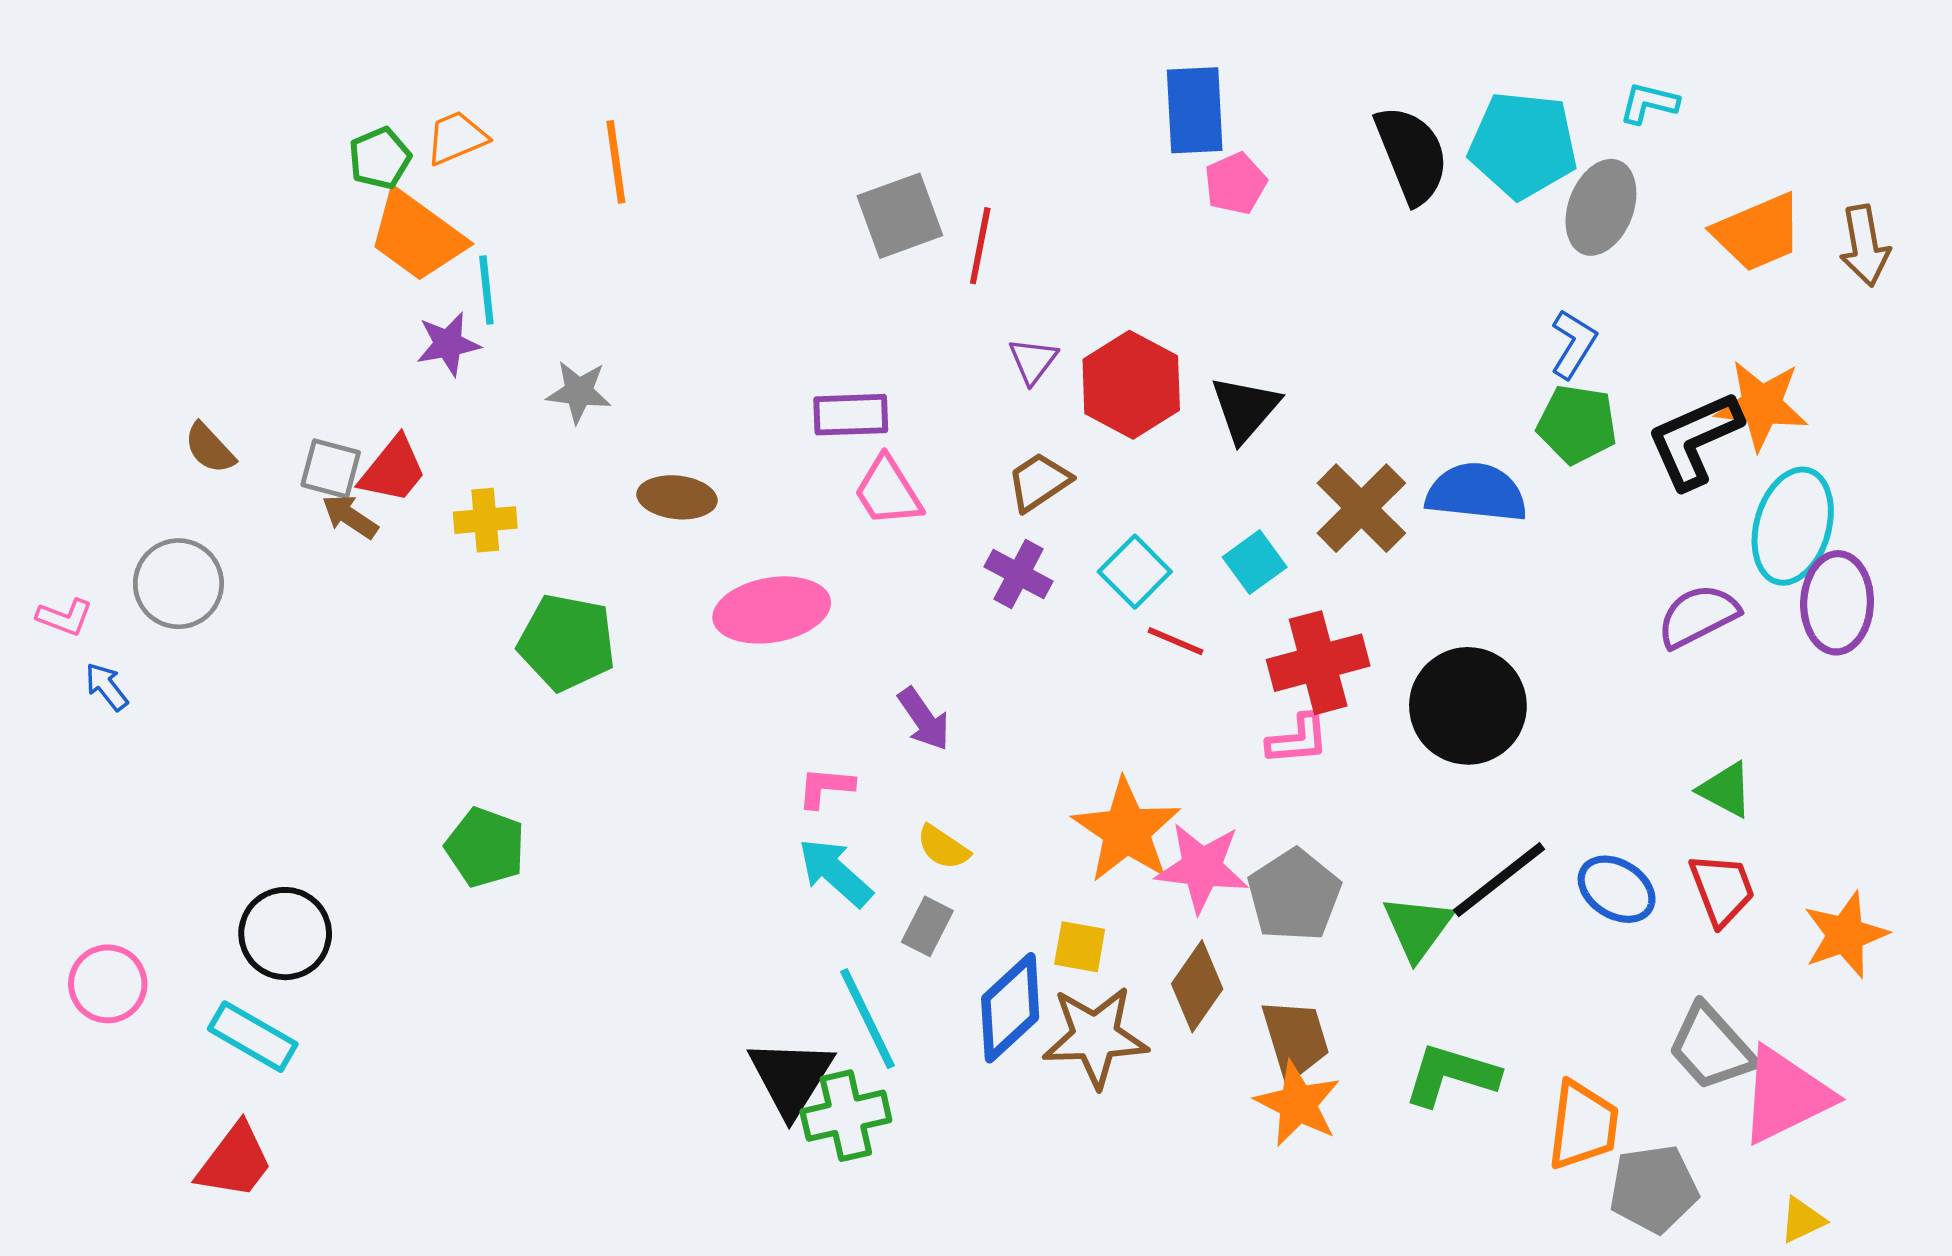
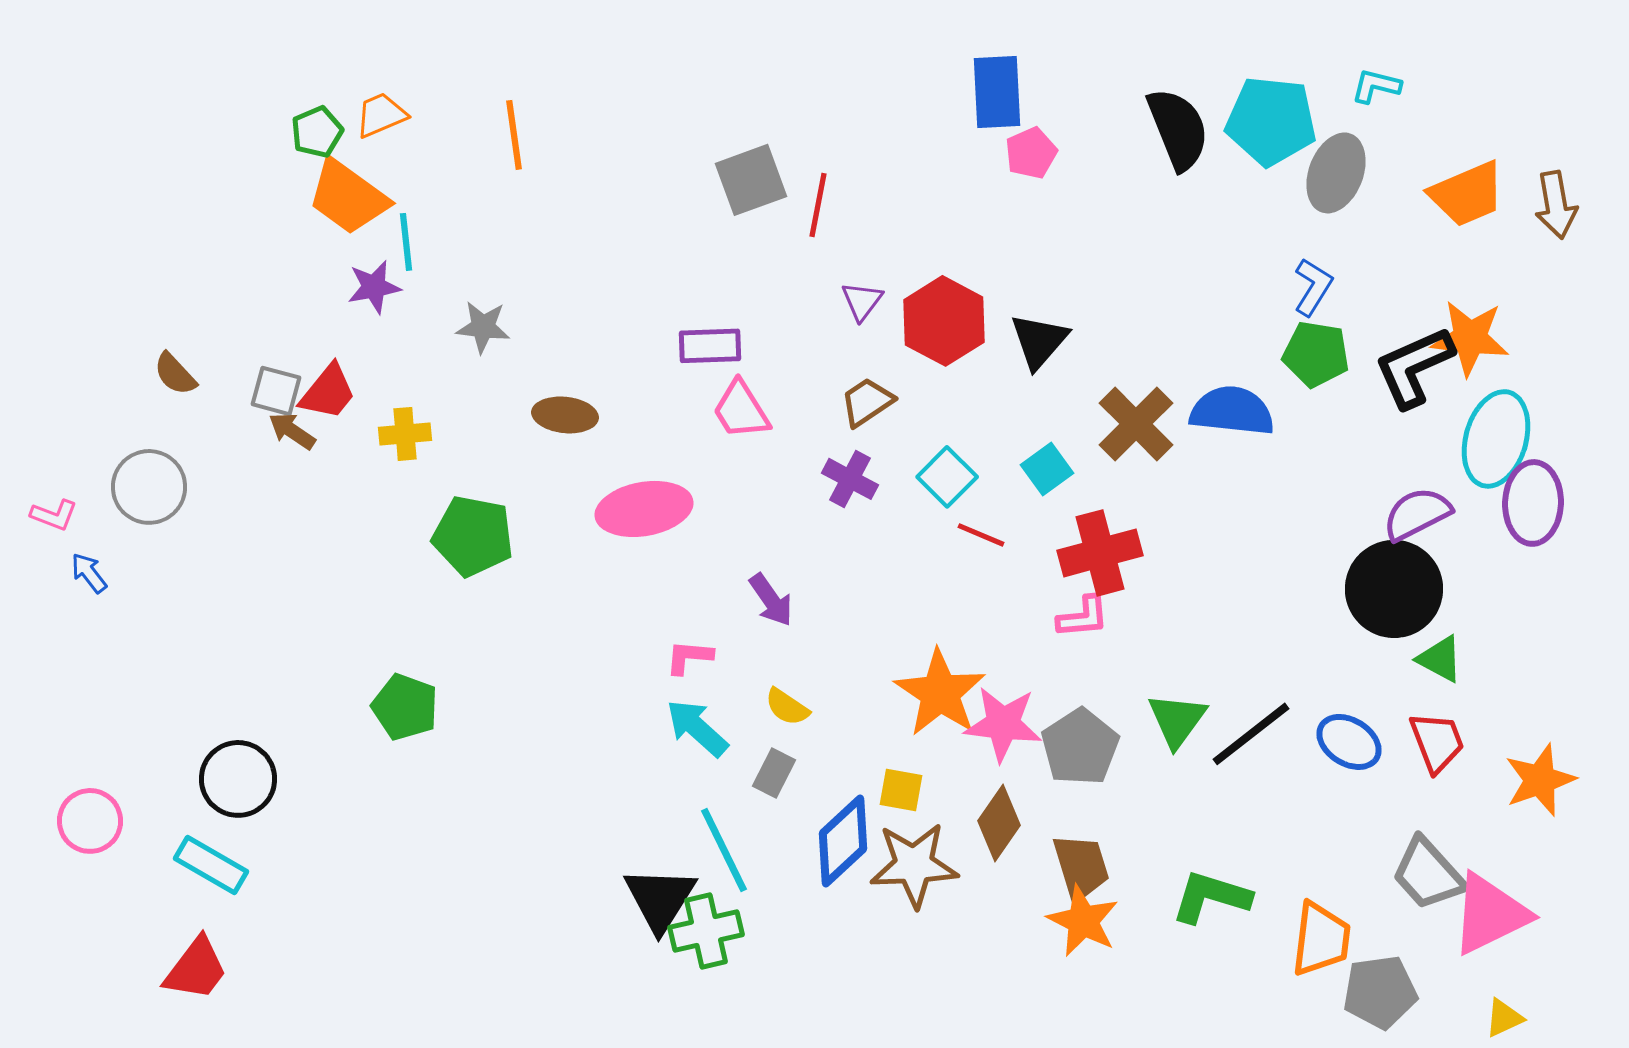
black circle: (1468, 706) -> (1394, 589), moved
green triangle: (1418, 928) -> (1177, 720), moved

